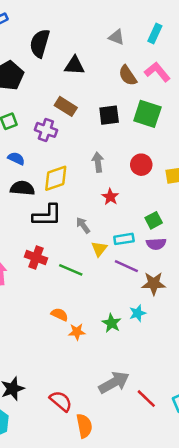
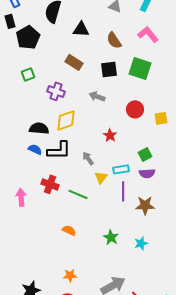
brown semicircle: (128, 76) -> (114, 40), moved
purple cross: (46, 130) -> (56, 91), moved
blue semicircle: (16, 158) -> (35, 149), moved
gray arrow: (98, 162) -> (97, 96), moved, turned -63
purple line: (126, 266) -> (123, 191), turned 66
cyan star: (138, 313) -> (141, 243), moved
orange star: (77, 332) -> (70, 275), moved

